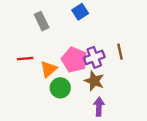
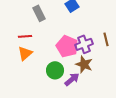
red line: (25, 59) -> (25, 36), moved
orange triangle: (49, 69) -> (25, 53), moved
purple arrow: (99, 107) -> (72, 79), moved, turned 49

